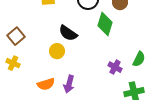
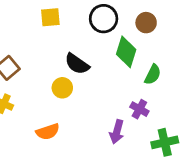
green semicircle: (139, 59) -> (153, 74), moved
purple arrow: (69, 84) -> (117, 132), moved

